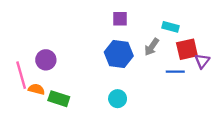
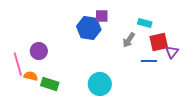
blue hexagon: (119, 54) -> (89, 28), moved
cyan circle: (118, 99) -> (100, 84), size x1.5

